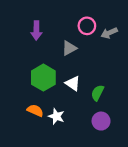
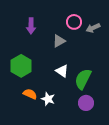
green hexagon: (43, 78) -> (21, 66), moved
green semicircle: (97, 93) -> (83, 79), size x1.5

